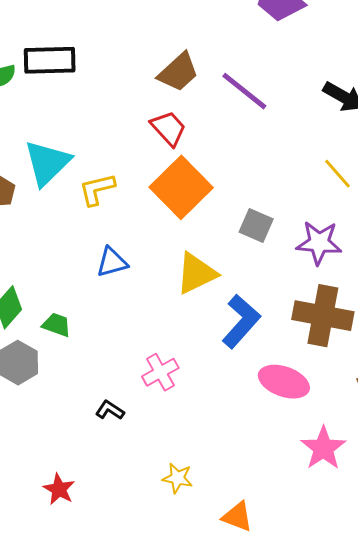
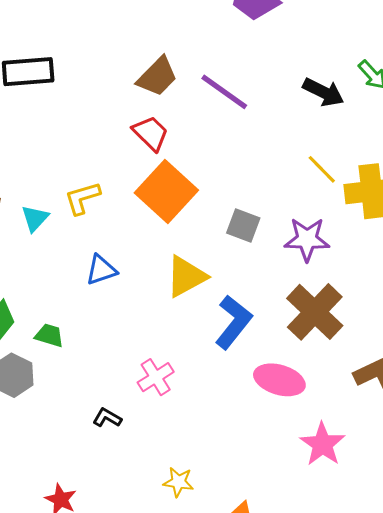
cyan triangle: (47, 163) -> (35, 218), moved, size x0.6
brown cross: (323, 316) -> (315, 312), turned 36

